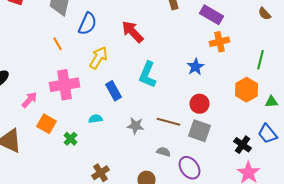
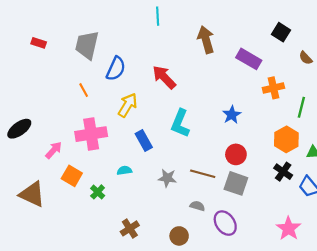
orange cross: (220, 42) -> (273, 88), moved
black cross: (242, 145) -> (283, 172), moved

